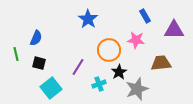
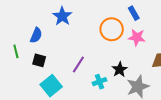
blue rectangle: (145, 16) -> (134, 13), moved
blue star: (88, 19) -> (62, 16), moved
orange circle: (109, 50) -> (112, 29), moved

